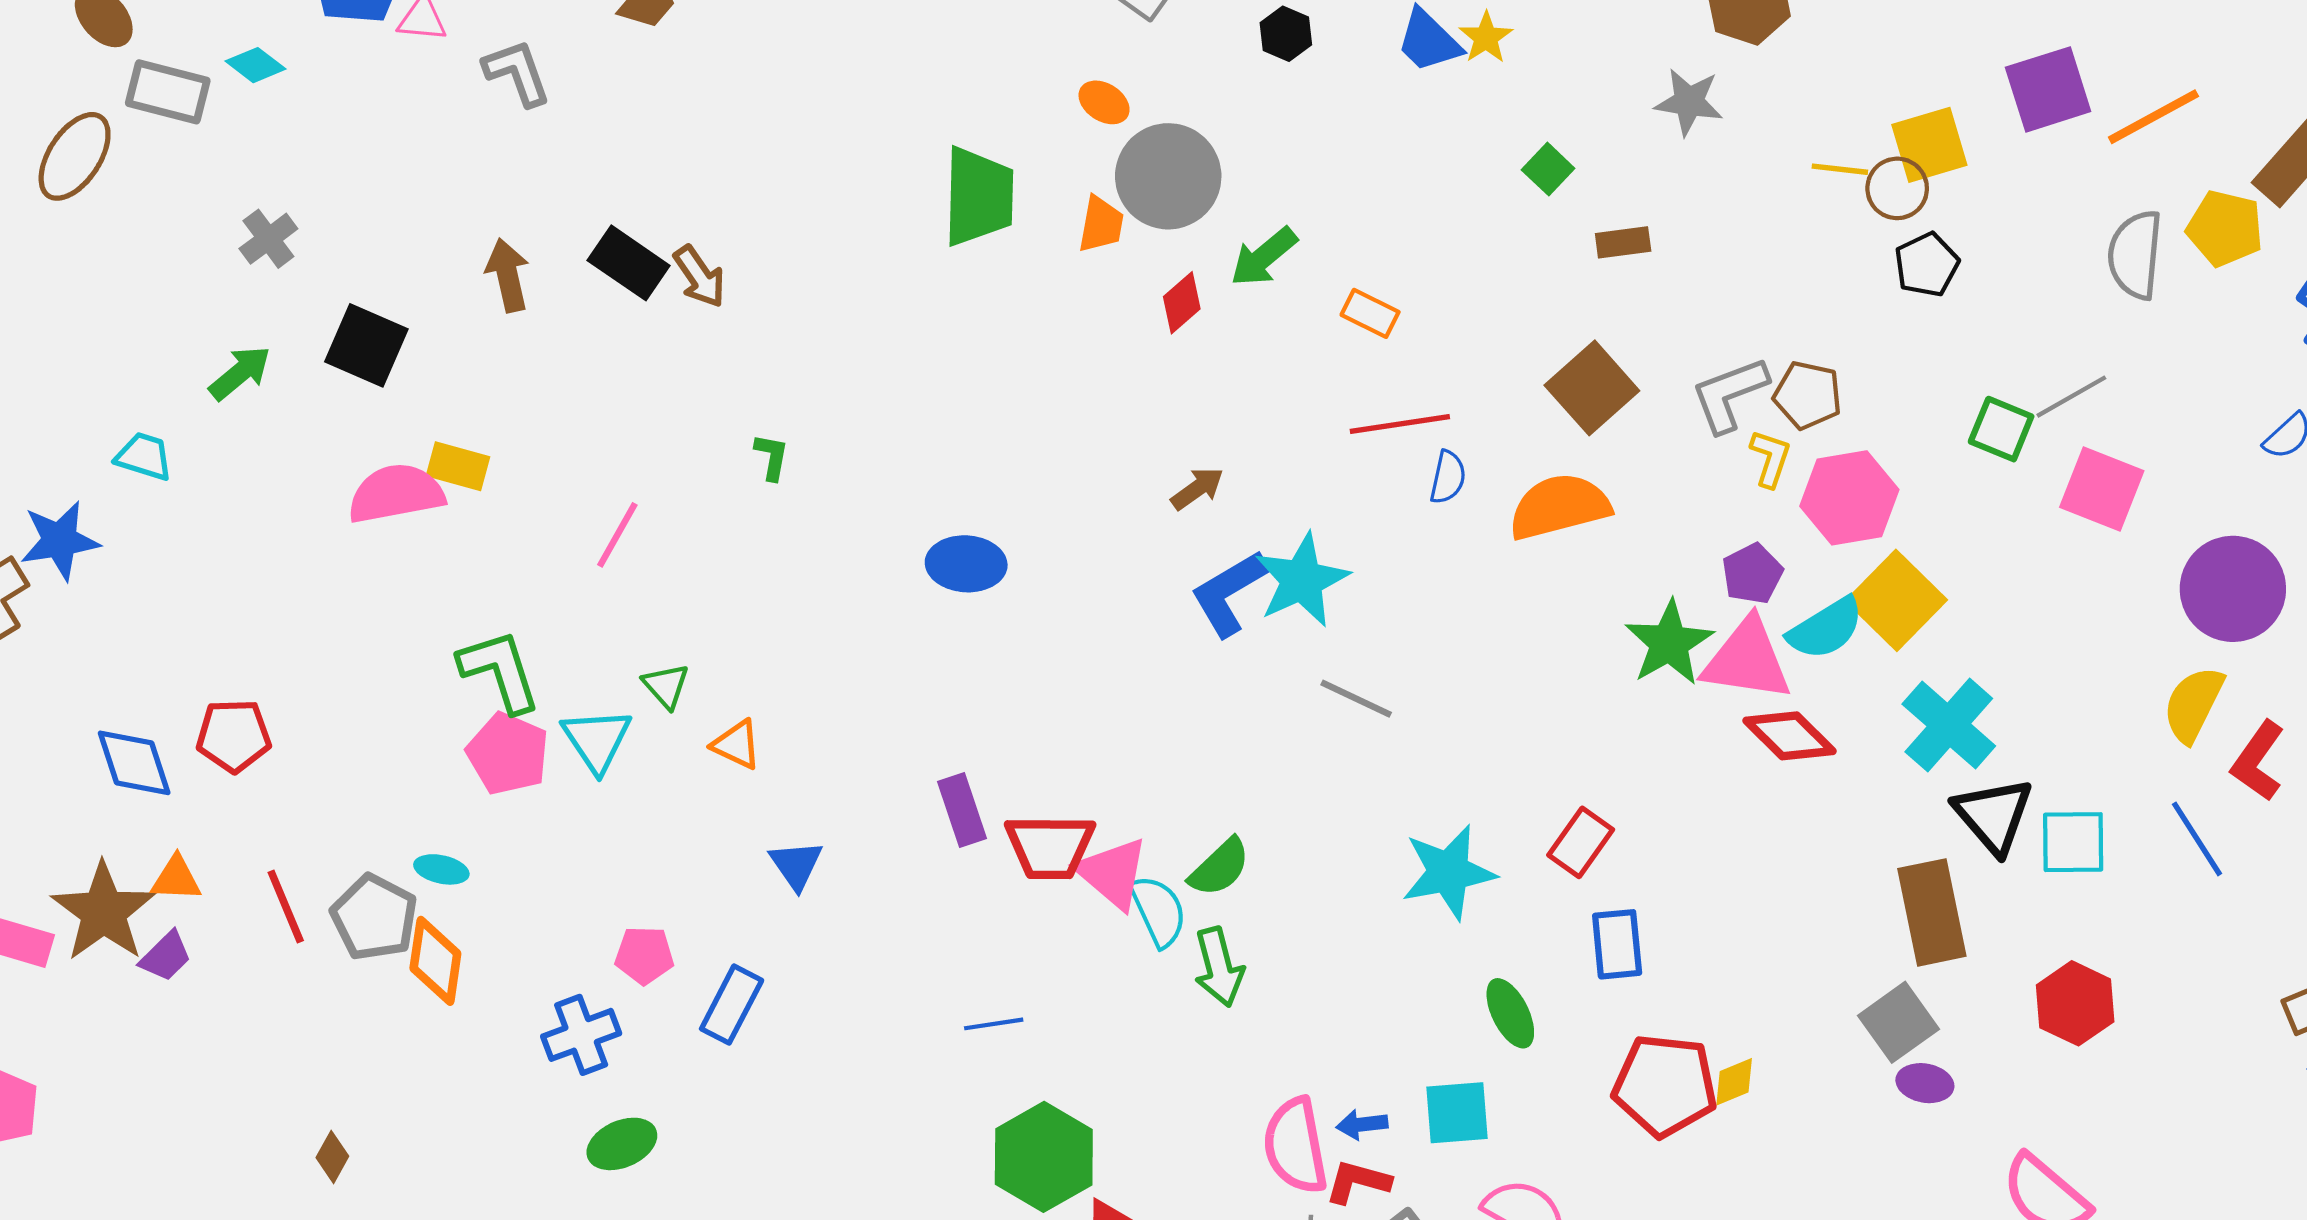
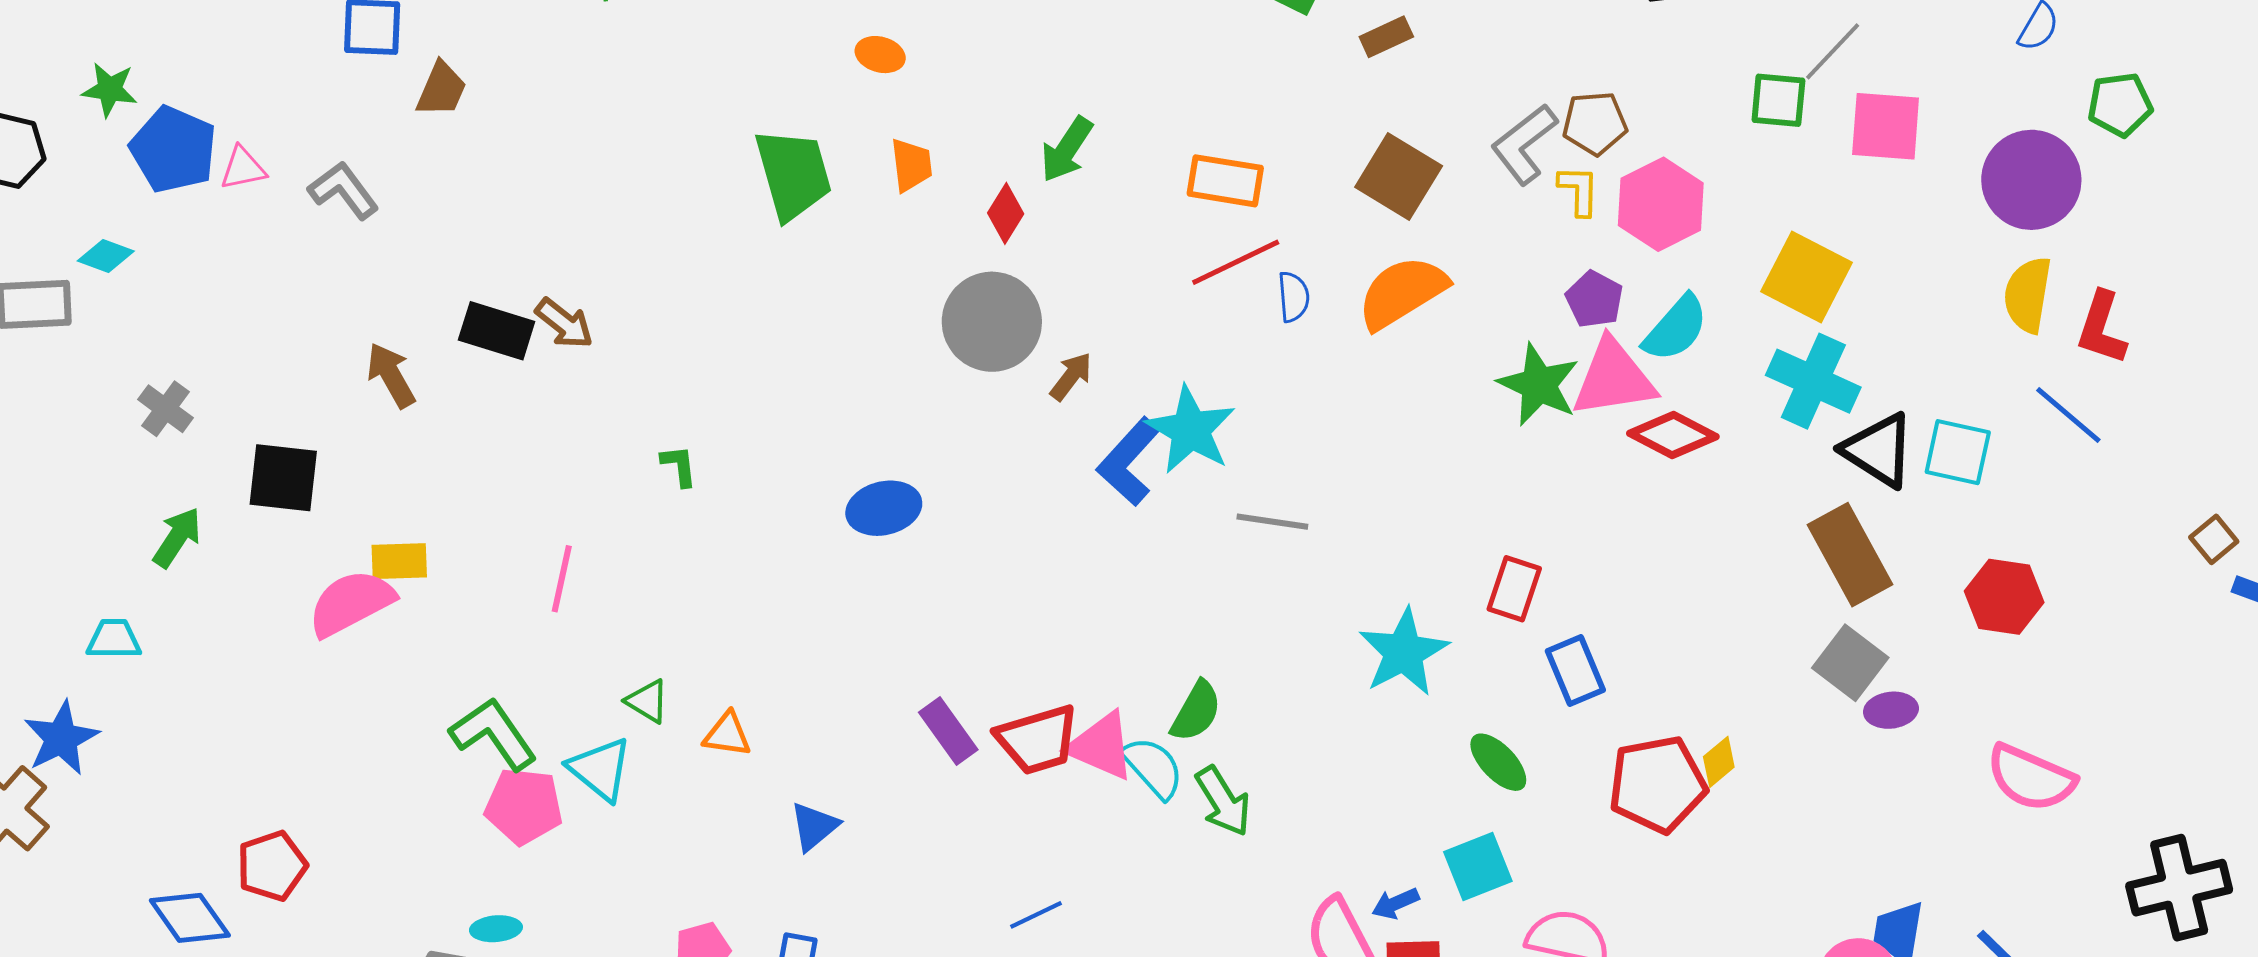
gray circle: (1168, 176) -> (992, 322), moved
orange rectangle: (1370, 313) -> (1225, 181), moved, size x1.4
yellow square: (1896, 600) -> (1806, 277), moved
cyan square: (2073, 842) -> (1958, 452), turned 30
blue triangle: (796, 865) -> (814, 826), turned 42

